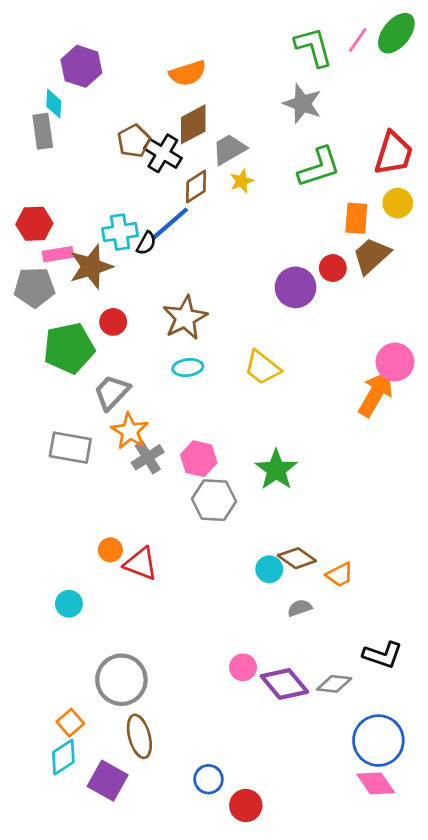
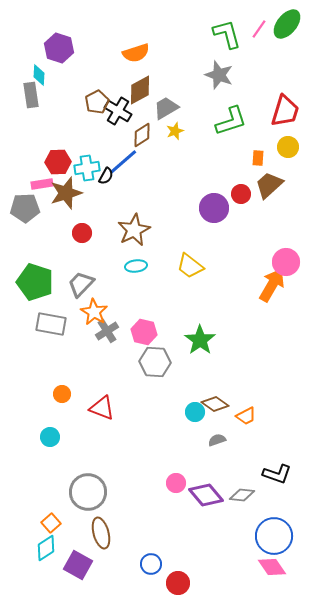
orange rectangle: (356, 218) -> (258, 158), size x0.7
red hexagon: (34, 224) -> (58, 162), moved
green pentagon: (69, 348) -> (35, 282), moved, turned 30
orange circle: (110, 550) -> (62, 394), moved

